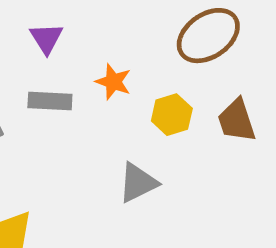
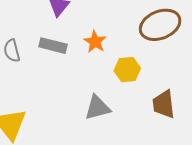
brown trapezoid: (237, 120) -> (164, 104), moved

